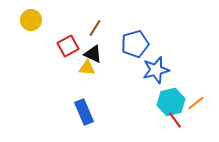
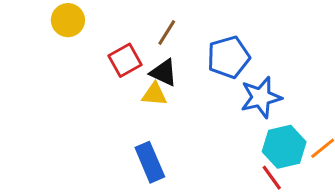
red line: (175, 120) -> (272, 178), moved

